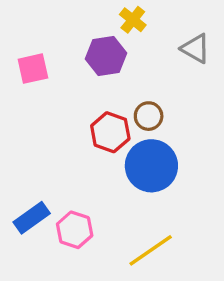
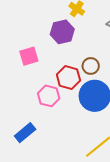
pink square: (33, 69) -> (29, 56), moved
pink hexagon: (75, 230) -> (49, 96), moved

